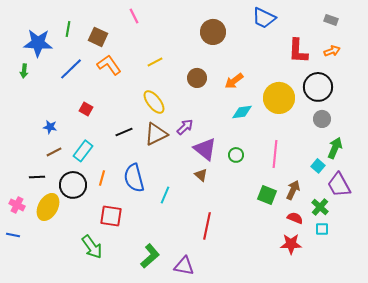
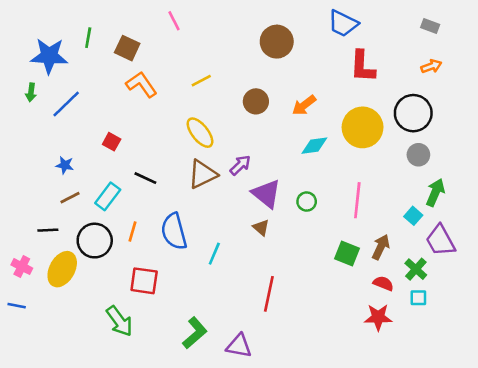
red L-shape: (298, 51) -> (363, 66), moved
blue line: (71, 69) -> (66, 104), moved
black line: (124, 132) -> (145, 178), moved, turned 48

